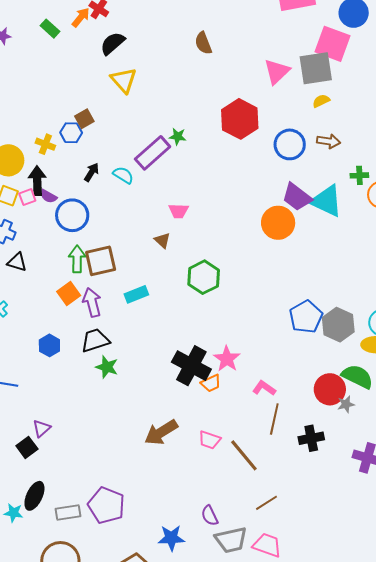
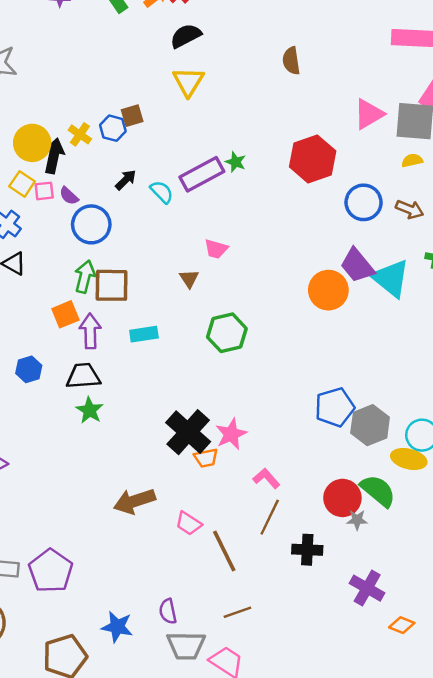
black arrow: (37, 181) -> (54, 156), moved

